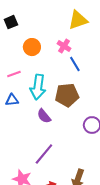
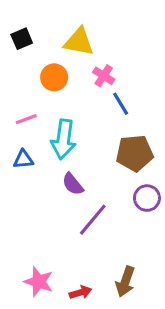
yellow triangle: (78, 20) -> (79, 42), moved, turned 30
brown pentagon: (67, 95) -> (135, 153), moved
purple line: (44, 154) -> (93, 220), moved

